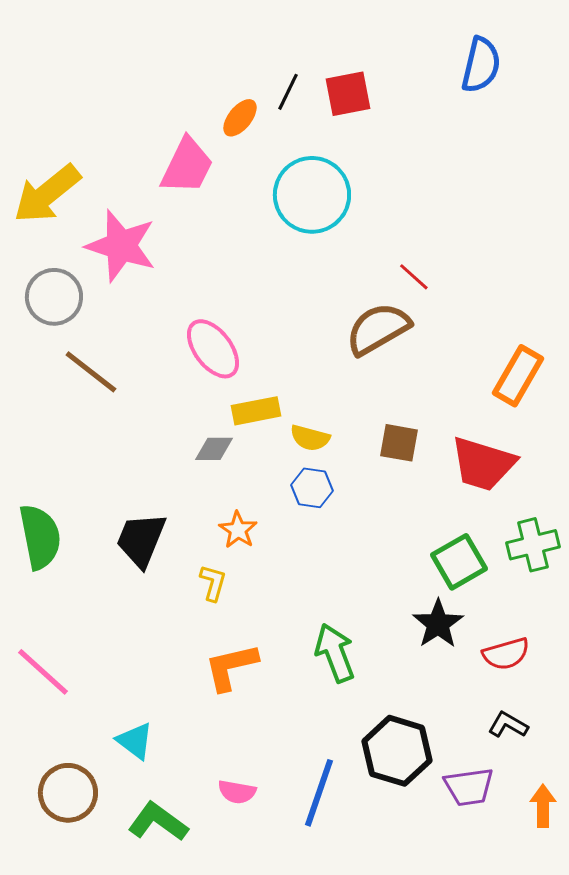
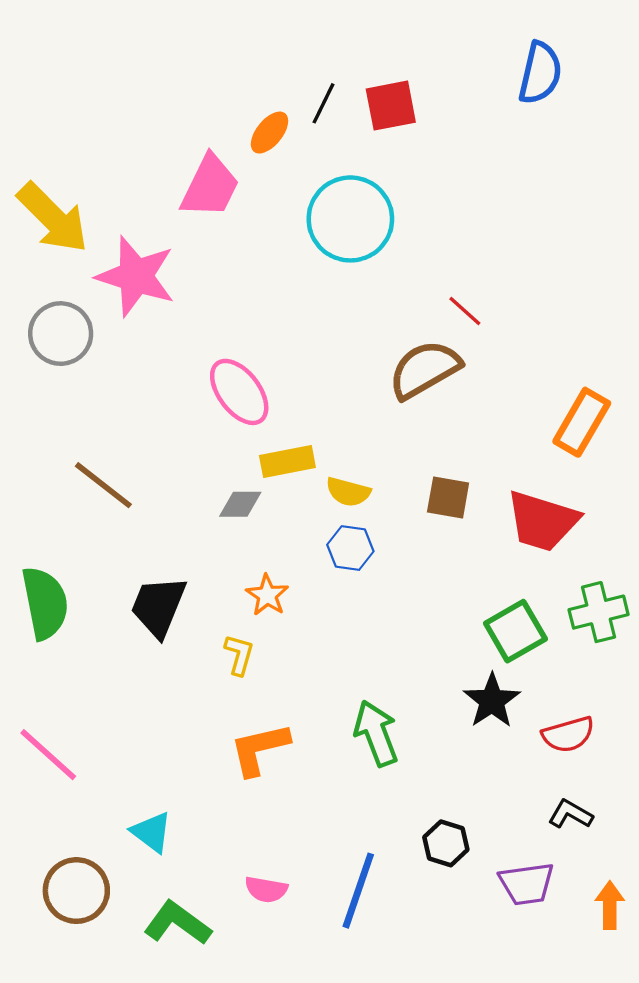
yellow arrow: (47, 194) -> (53, 218), turned -96
brown line: (91, 372) -> (103, 485), moved
black hexagon: (397, 751) -> (446, 843), size x0.6

